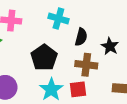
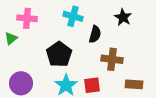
black star: (110, 46) -> (123, 17), moved
brown cross: (86, 65) -> (112, 59), moved

